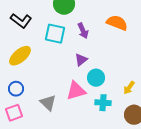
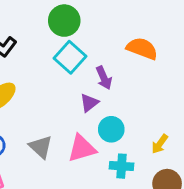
purple arrow: (83, 31) -> (104, 78), moved
cyan square: (55, 34) -> (70, 57), moved, turned 30
gray triangle: (48, 103) -> (41, 147), moved

